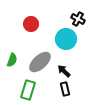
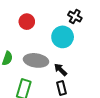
gray ellipse: (40, 62) -> (36, 60), turned 50

